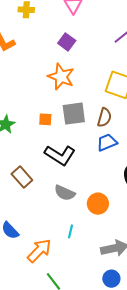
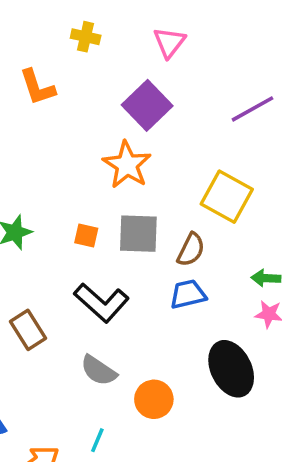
purple square: (67, 42) -> (147, 105), size x1.5

